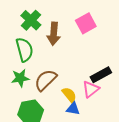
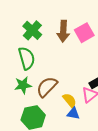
brown arrow: (54, 34) -> (63, 31), moved

